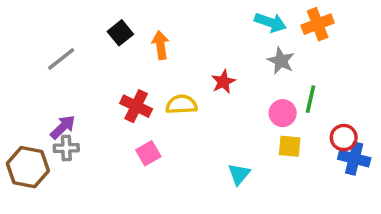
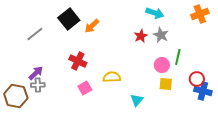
orange cross: (318, 24) -> (200, 14), moved
black square: (120, 33) -> (69, 19), size x1.5
orange arrow: (161, 45) -> (92, 26), turned -126
red star: (223, 82) -> (141, 36), moved
yellow semicircle: (181, 104) -> (112, 77), moved

